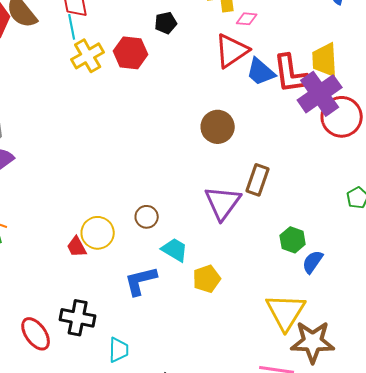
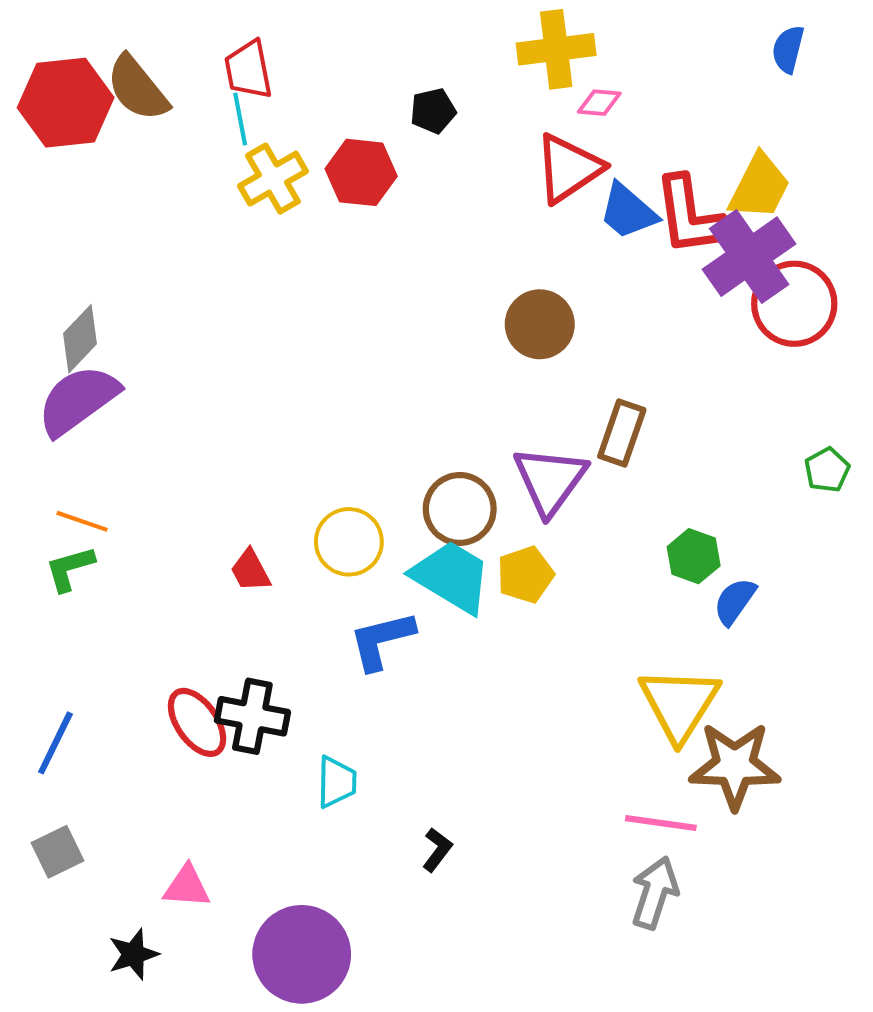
yellow trapezoid: (325, 60) -> (759, 187), turned -150
brown circle: (147, 217) -> (460, 509), moved, size x1.5
yellow circle: (98, 233) -> (349, 542), moved
cyan trapezoid: (175, 250) -> (452, 577), size x1.5
yellow pentagon: (207, 279) -> (525, 575), moved
red ellipse: (36, 334) -> (197, 722), moved

